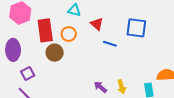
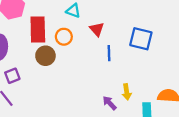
blue line: (110, 44) -> (109, 53), turned 64
purple arrow: (100, 87) -> (110, 103), moved
yellow arrow: (121, 87) -> (127, 92), moved

